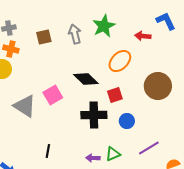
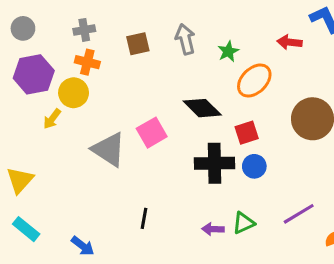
green star: (104, 26) -> (228, 51), moved, size x0.6
blue circle: (127, 121) -> (254, 166), moved

